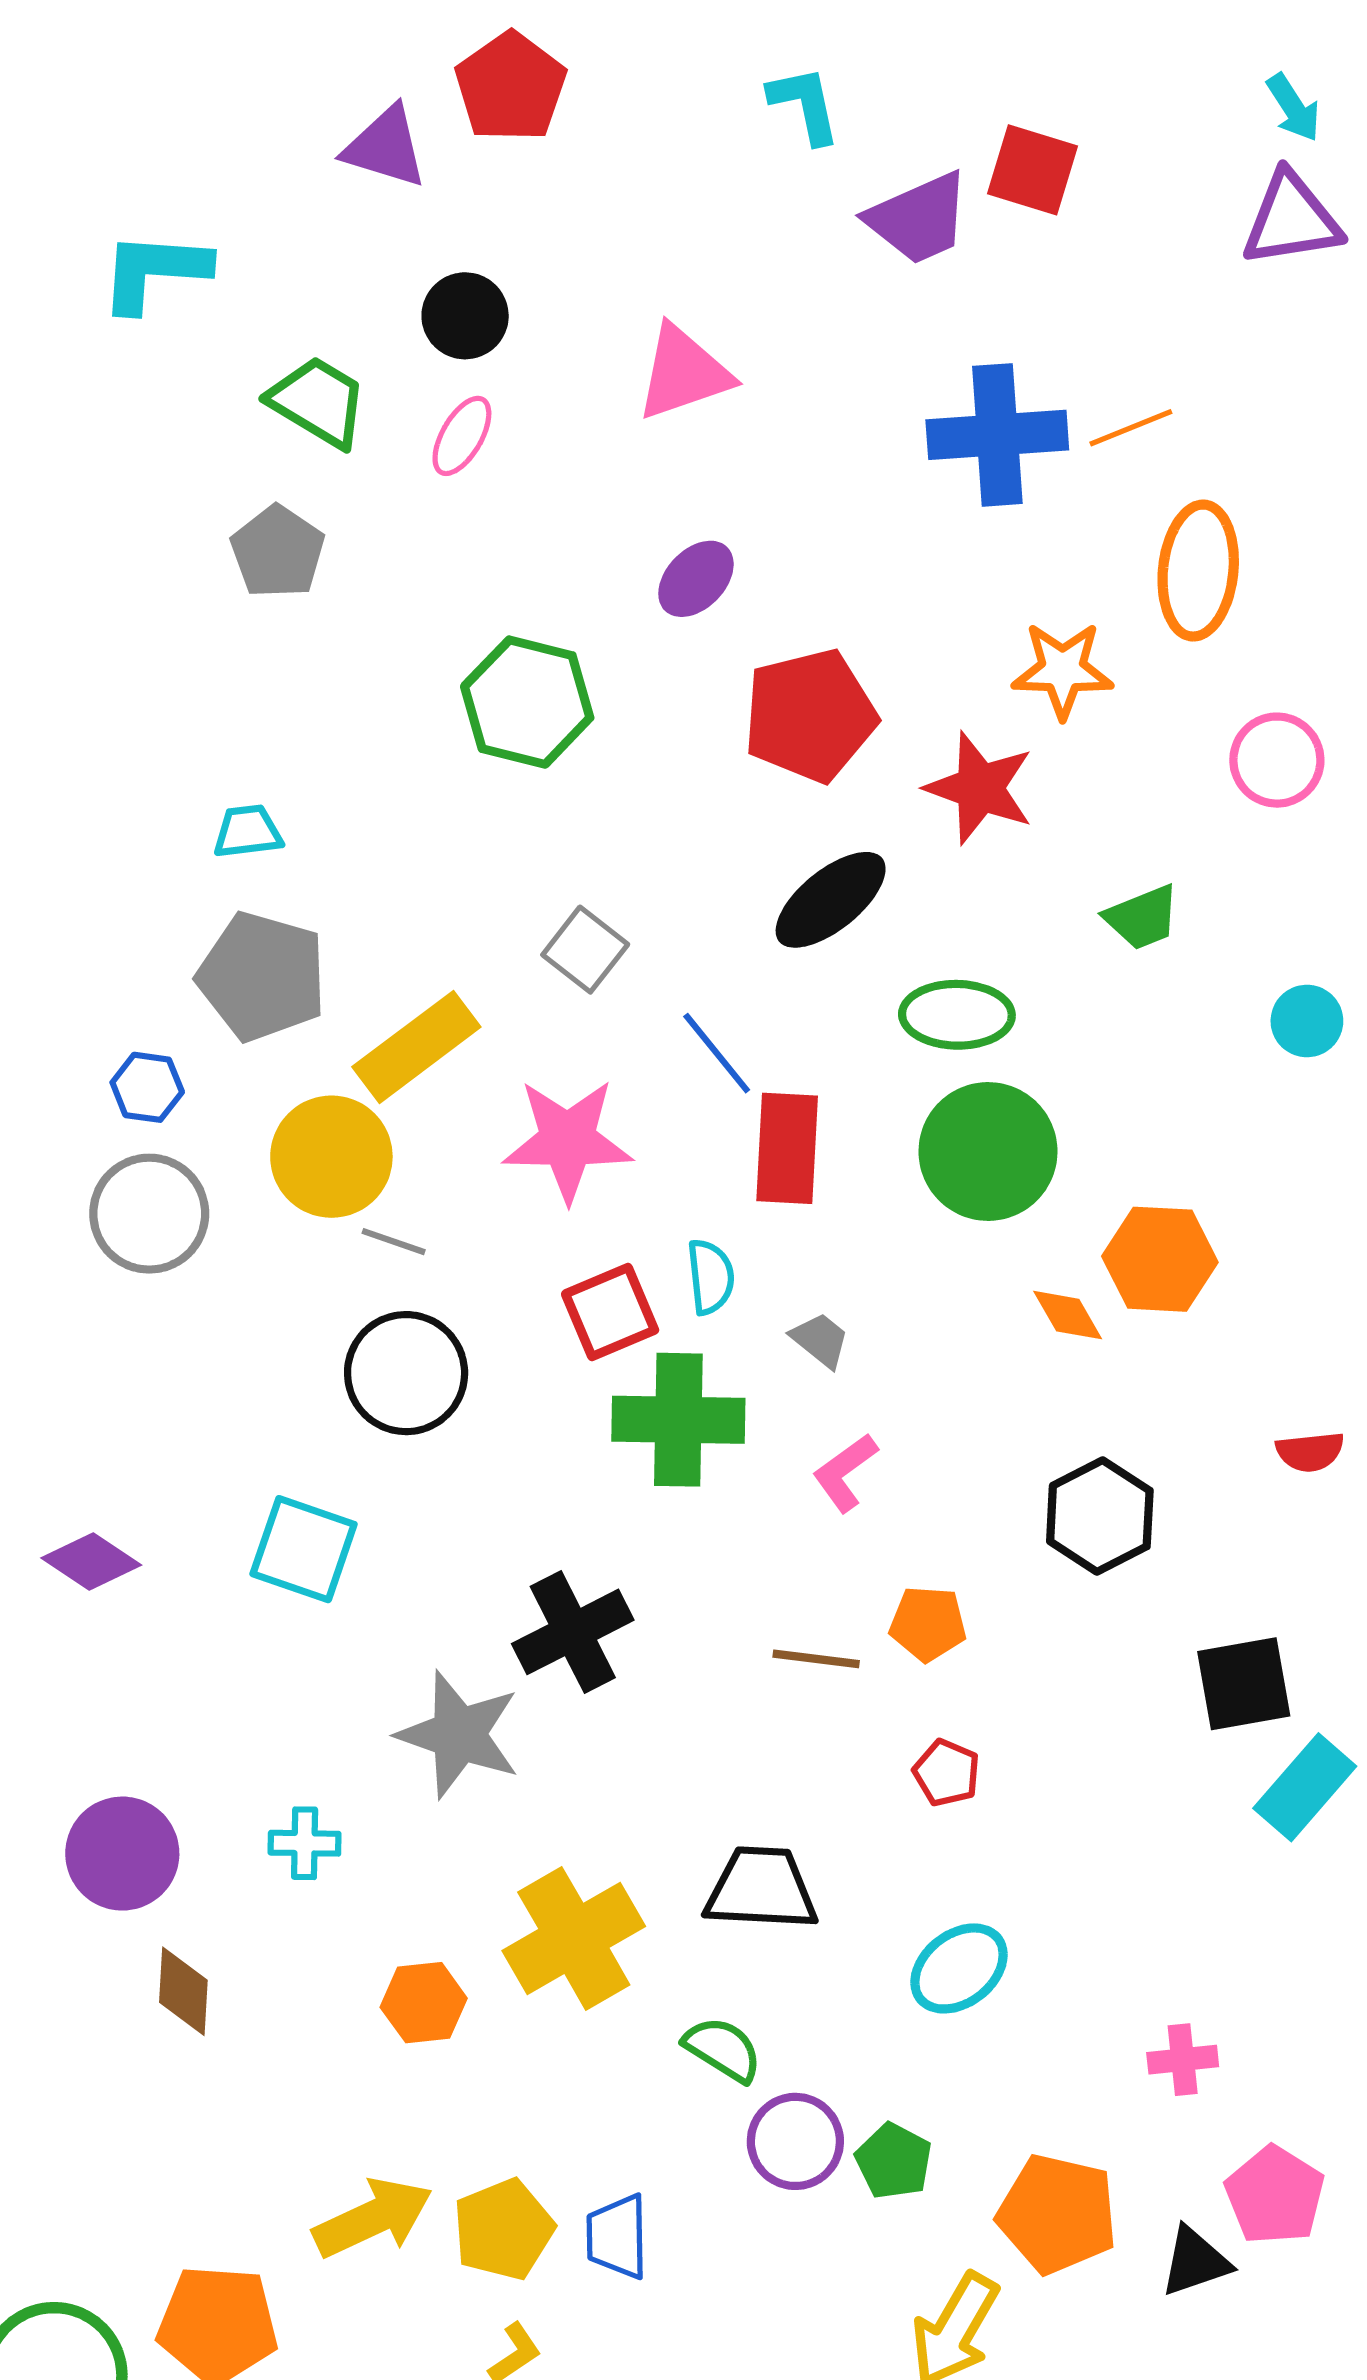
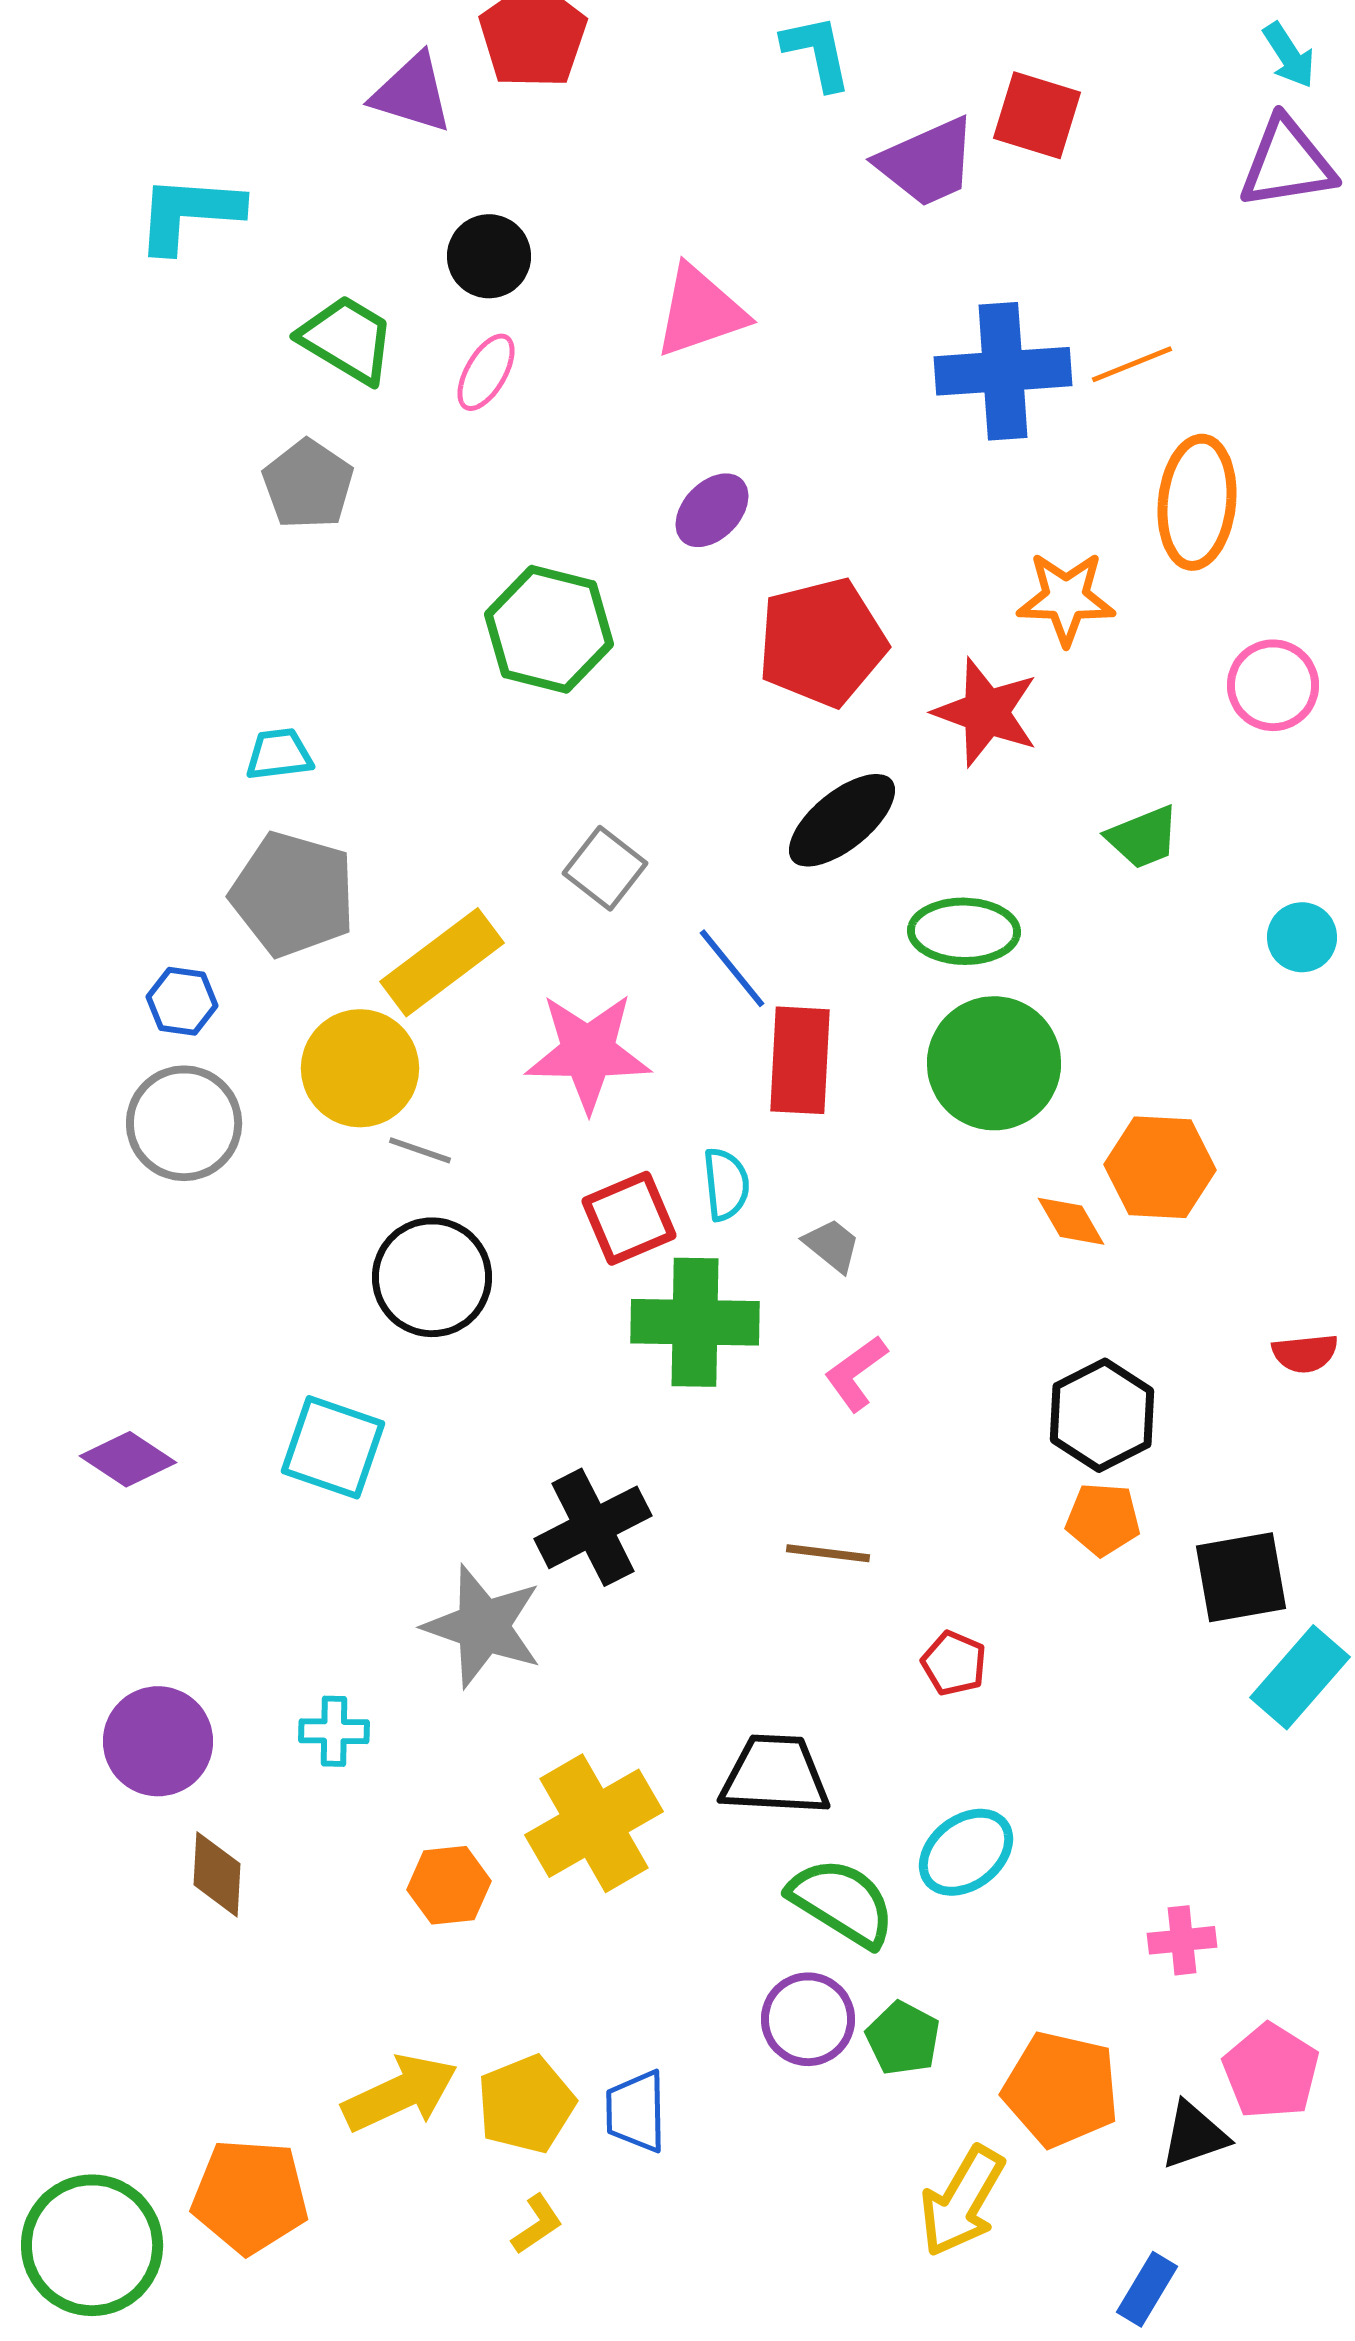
orange pentagon: (928, 1624) -> (1103, 1519), moved
green semicircle: (723, 2049) -> (842, 1902), moved, size x1.4

